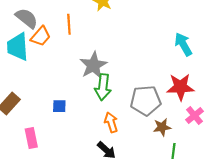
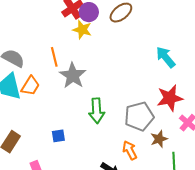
orange trapezoid: (41, 36) -> (30, 86), moved
gray star: (93, 65) -> (73, 76), moved
orange arrow: (111, 122) -> (130, 150), moved

